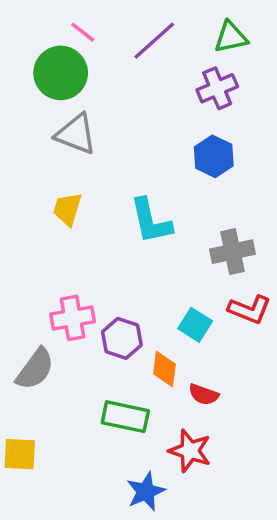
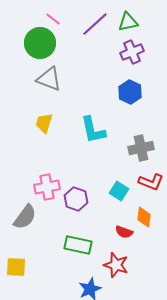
green triangle: (231, 37) -> (128, 22), moved
orange diamond: (164, 369) -> (144, 217), moved

